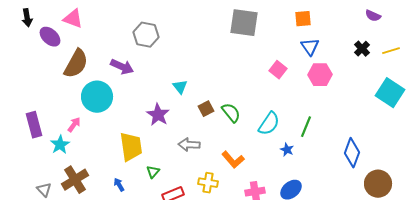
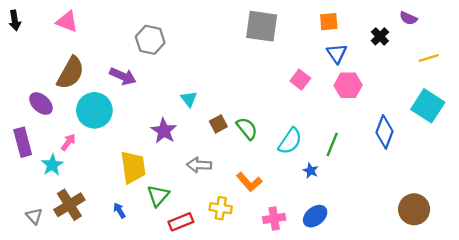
purple ellipse: (50, 37) -> (41, 104), moved
black cross: (362, 49) -> (380, 36), moved
blue diamond: (352, 153) -> (384, 132), moved
green triangle: (153, 172) -> (158, 196), size x1.5

